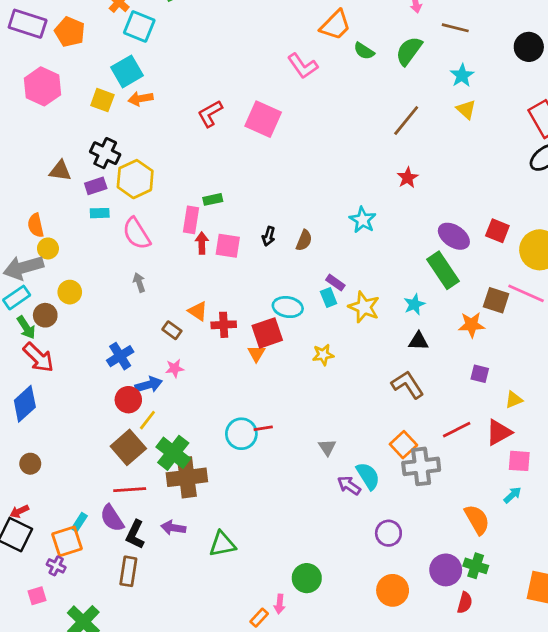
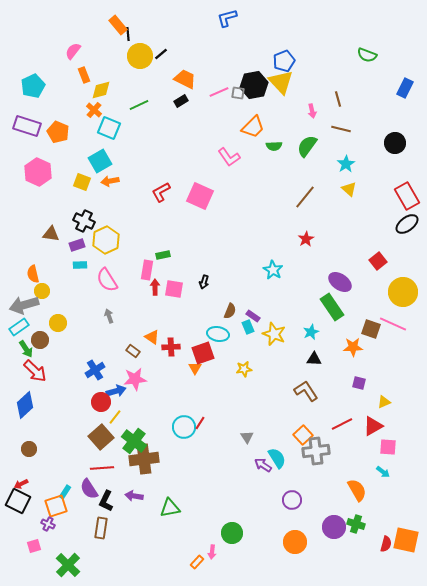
green semicircle: (364, 51) -> (274, 146), turned -35
red square: (497, 231) -> (378, 261), moved, turned 30
brown semicircle: (304, 240) -> (230, 311), moved
pink star: (175, 368) -> (135, 379), size x1.6
red line: (263, 428) -> (200, 423), turned -48
cyan arrow: (512, 495) -> (383, 472), turned 80
red semicircle: (465, 603) -> (386, 544), moved

